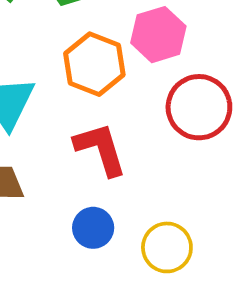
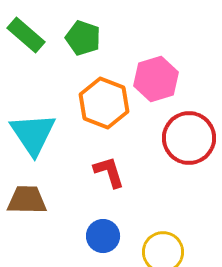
red L-shape: (101, 149) -> (109, 172), size x0.7

